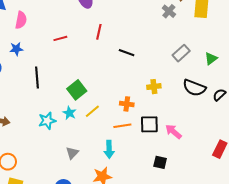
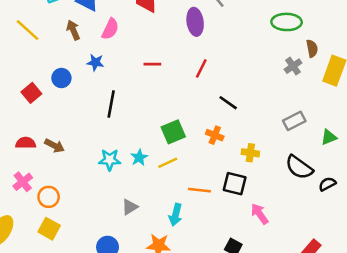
green square: (77, 90) -> (173, 132), moved
orange cross: (127, 104) -> (215, 135), moved
black square: (149, 124) -> (235, 184), moved

